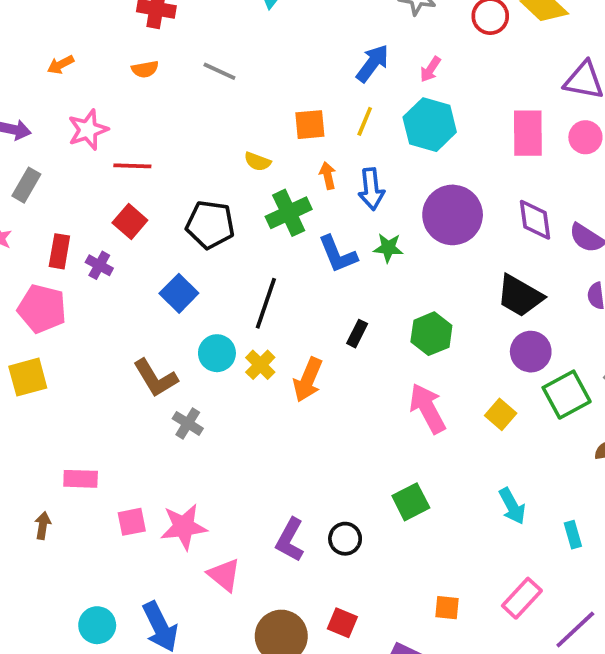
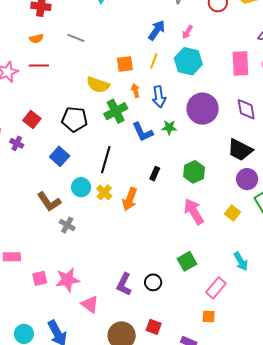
yellow semicircle: (257, 162) -> (98, 85), size x1.6
red line: (132, 166) -> (39, 66), moved
pink rectangle: (522, 598) -> (216, 288), moved

